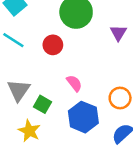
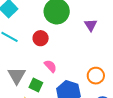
pink semicircle: (74, 83) -> (50, 66), moved

